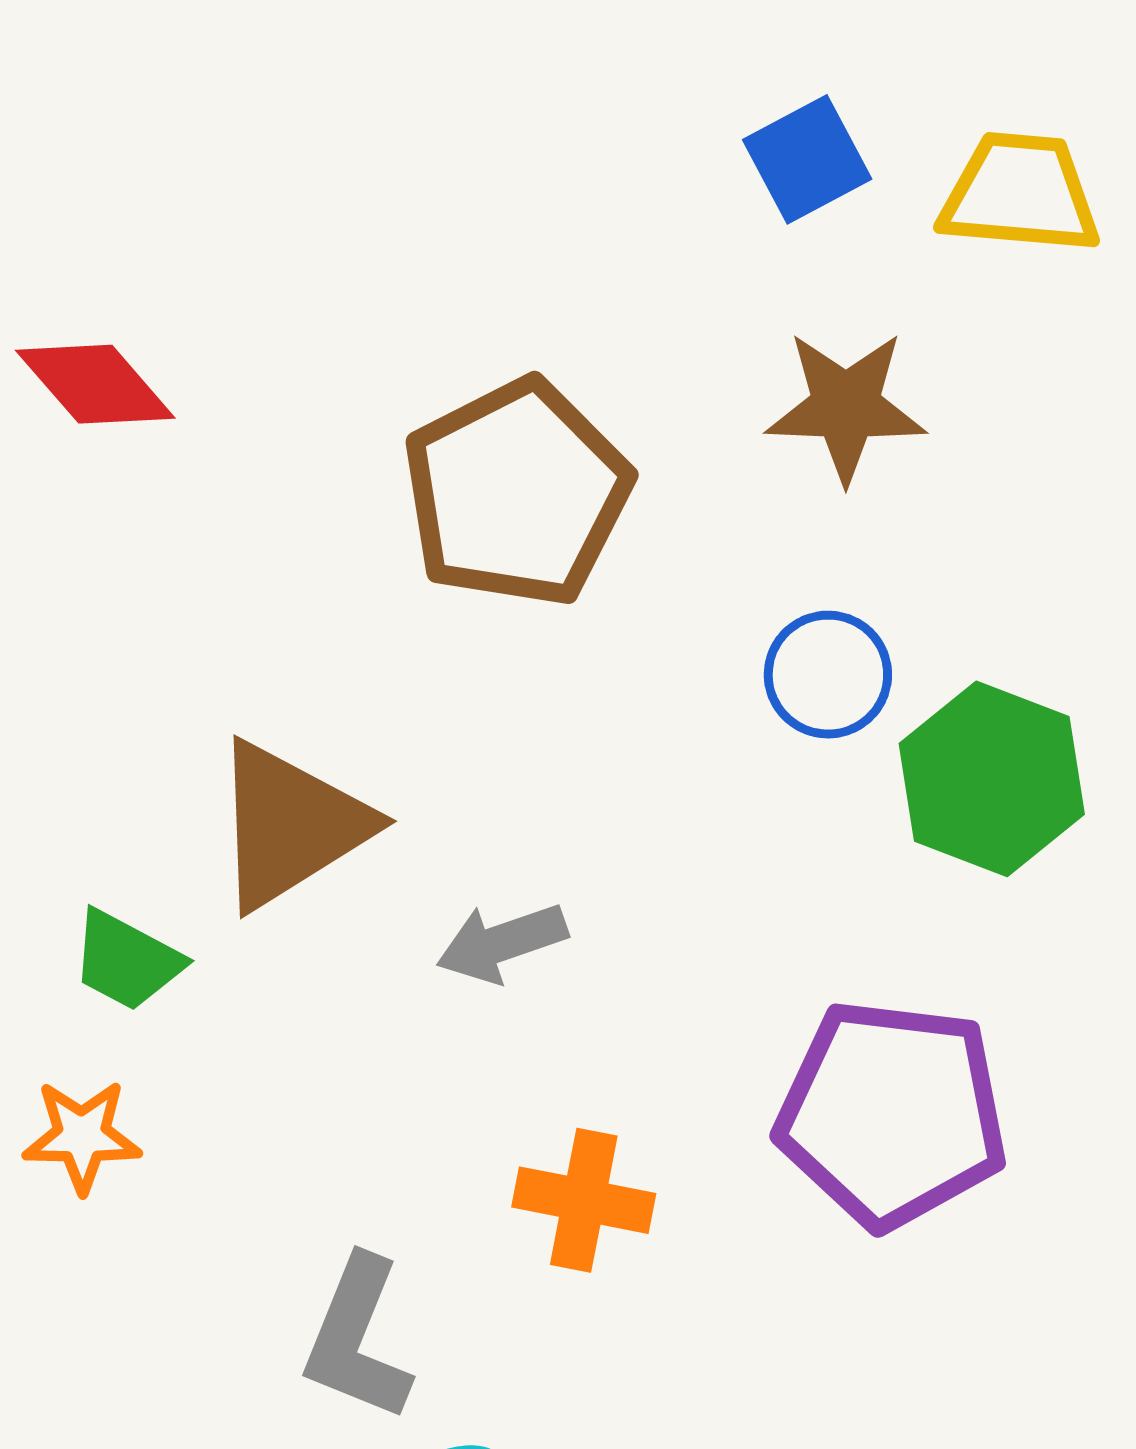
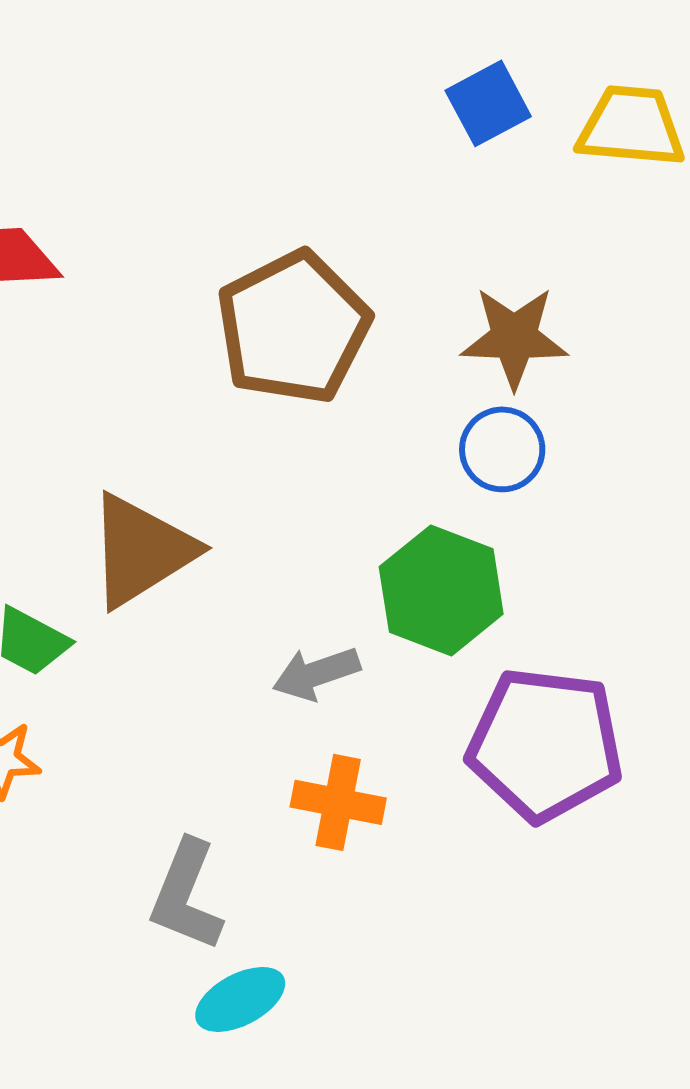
brown star: (846, 407) -> (514, 337), moved
green hexagon: (992, 779) -> (441, 590), moved
gray arrow: (502, 943) -> (316, 673), moved

